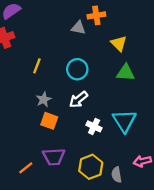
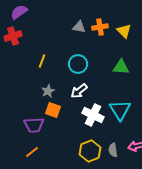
orange cross: (96, 15) -> (100, 27), moved
yellow triangle: (119, 43) -> (124, 31), moved
white cross: (94, 126) -> (93, 115), size x1.5
purple trapezoid: (54, 157) -> (34, 125), moved
gray semicircle: (117, 175) -> (113, 150), moved

